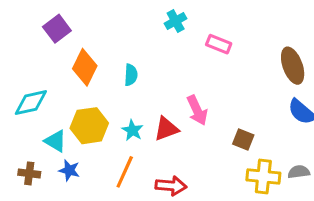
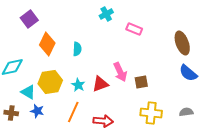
brown square: (243, 140) -> (141, 82), moved, turned -32
yellow cross: (263, 177) -> (151, 113), moved

